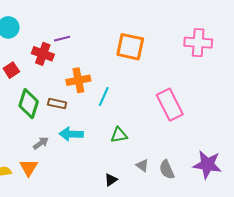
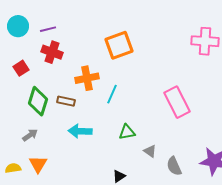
purple line: (62, 39) -> (48, 29), moved
orange square: (130, 47) -> (119, 45), moved, turned -32
gray arrow: (41, 143) -> (30, 135), moved
gray triangle: (142, 166) -> (150, 151), moved

